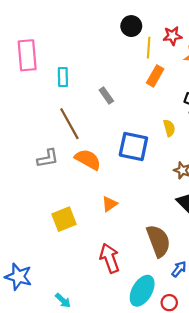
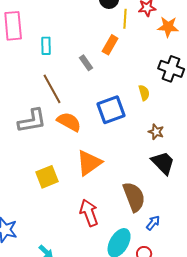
orange rectangle: (155, 76) -> (110, 45), moved
blue square: (133, 146) -> (111, 110), turned -32
gray L-shape: (48, 158) -> (32, 121), size x1.4
orange triangle: (110, 204) -> (89, 163), size x1.8

